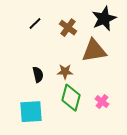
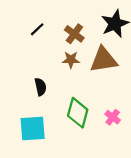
brown star: (65, 72) -> (71, 60), moved

